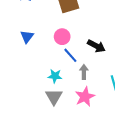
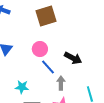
cyan star: (55, 76) -> (22, 87), moved

